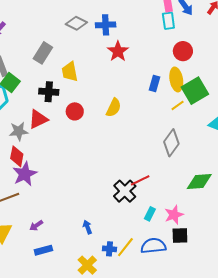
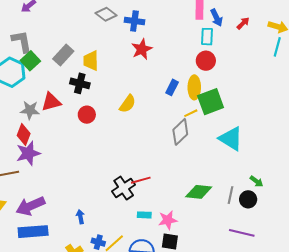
cyan rectangle: (168, 21) -> (207, 37), moved
gray rectangle: (43, 53) -> (63, 55), moved
black cross: (49, 92) -> (80, 83), moved
red circle: (75, 111) -> (87, 115), moved
gray diamond: (171, 143) -> (180, 132), moved
cyan rectangle: (150, 214) -> (144, 215), turned 56
purple arrow: (36, 225) -> (30, 206), size x2.0
blue rectangle: (43, 250) -> (33, 232), size x1.6

